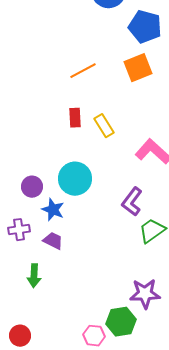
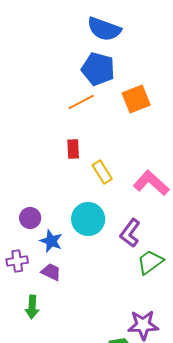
blue pentagon: (145, 27) -> (98, 69), moved
yellow rectangle: (104, 126) -> (102, 172), moved
cyan circle: (75, 179) -> (88, 219), moved

